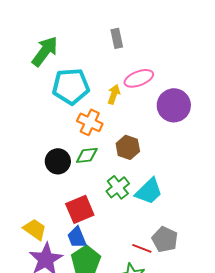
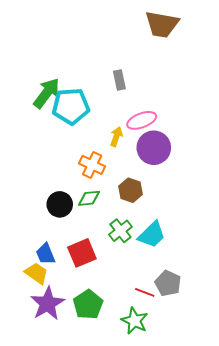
cyan pentagon: (71, 86) -> (71, 106), moved
purple circle: (174, 105) -> (154, 148), moved
blue trapezoid: (77, 237) -> (46, 254), moved

